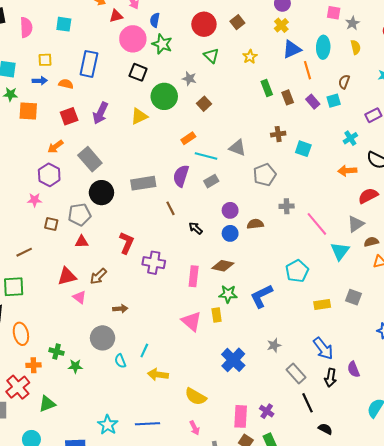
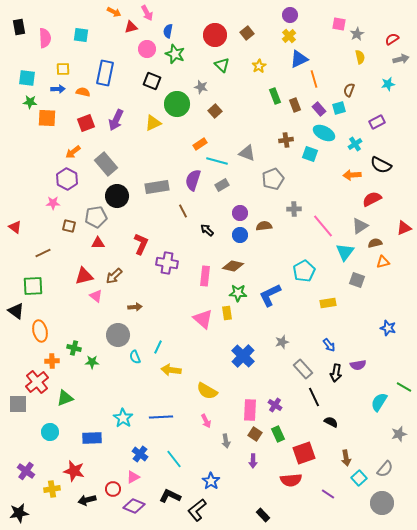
pink circle: (133, 39) -> (147, 49), size x0.7
cyan ellipse: (323, 47) -> (324, 133), moved, turned -65
gray square: (354, 297) -> (357, 280), moved
blue arrow: (323, 348) -> (329, 345), size x0.6
purple semicircle: (354, 369) -> (358, 365), turned -77

